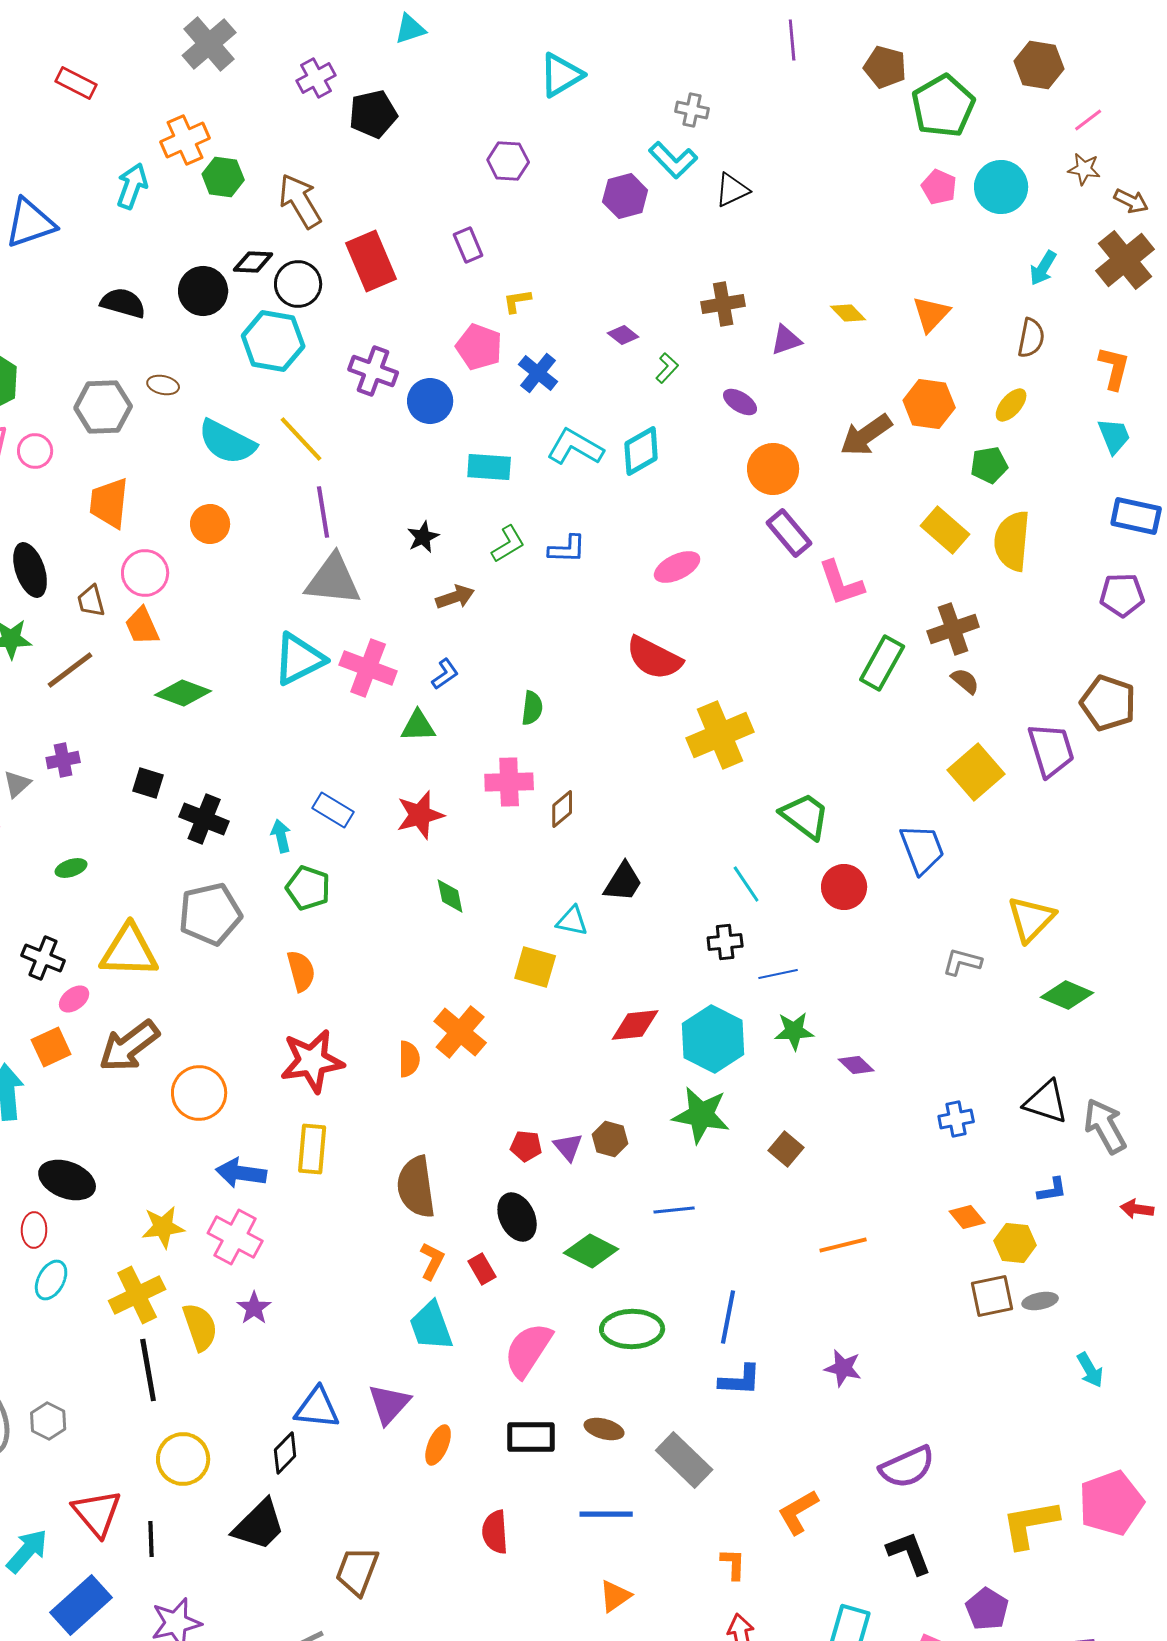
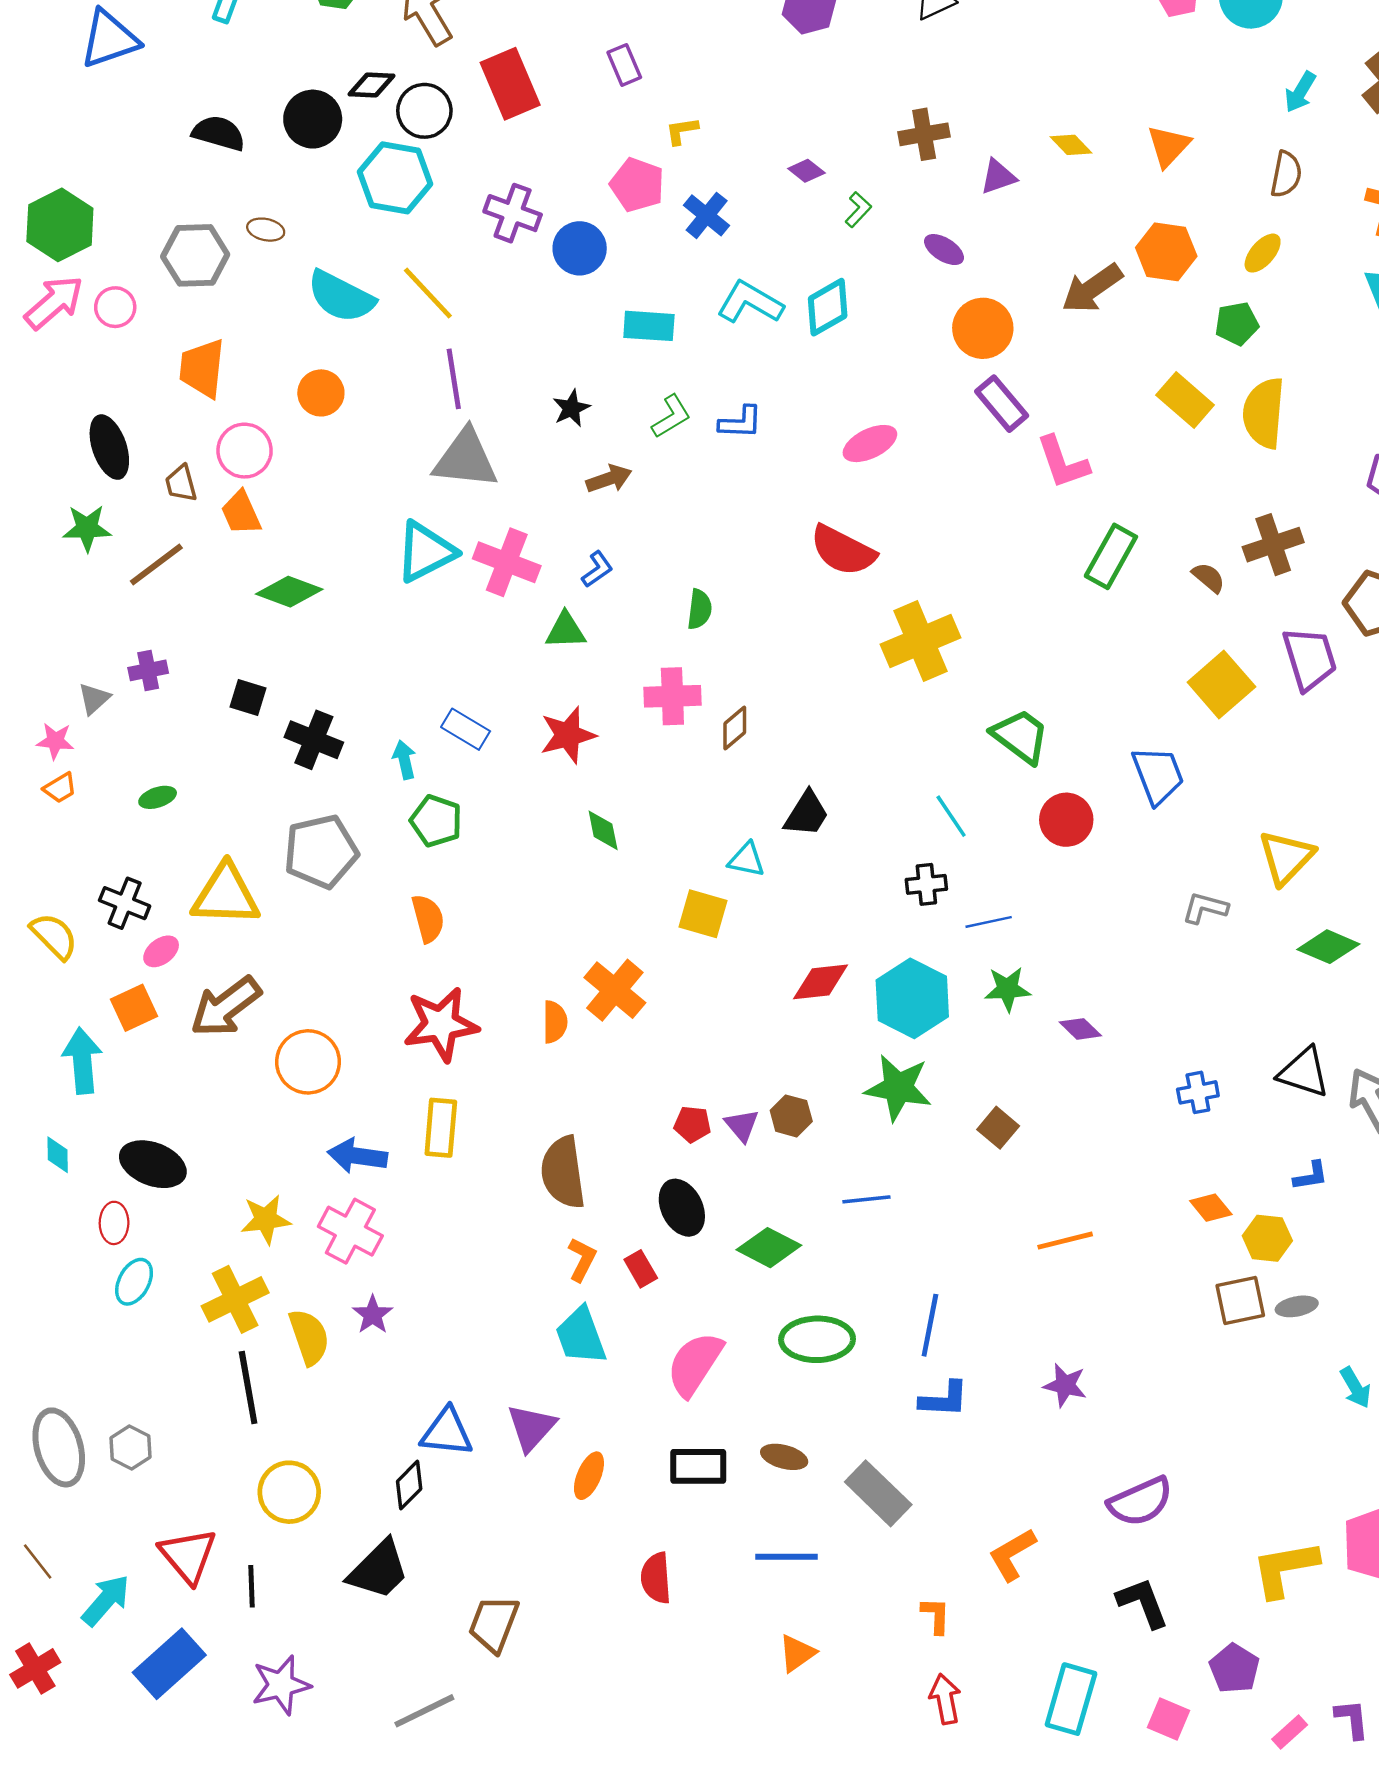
brown cross: (953, 629) -> (1273, 545), moved

